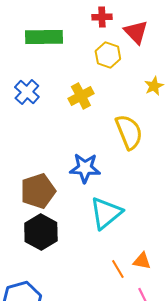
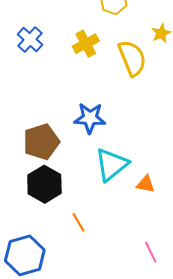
yellow semicircle: (129, 132) -> (132, 58), moved
orange triangle: (142, 261) -> (146, 184), moved
orange line: (118, 269) -> (79, 222), moved

